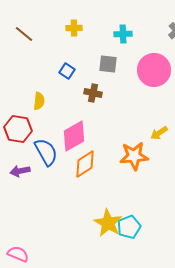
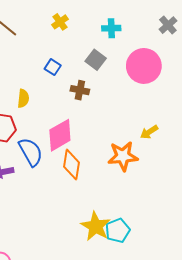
yellow cross: (74, 28) -> (60, 22), turned -35
gray square: (108, 64) -> (96, 60), turned 30
orange diamond: (85, 164) -> (72, 165), turned -48

